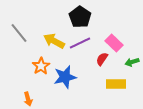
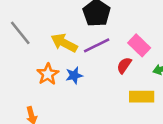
blue star: (65, 77) -> (74, 75), moved, size x0.6

